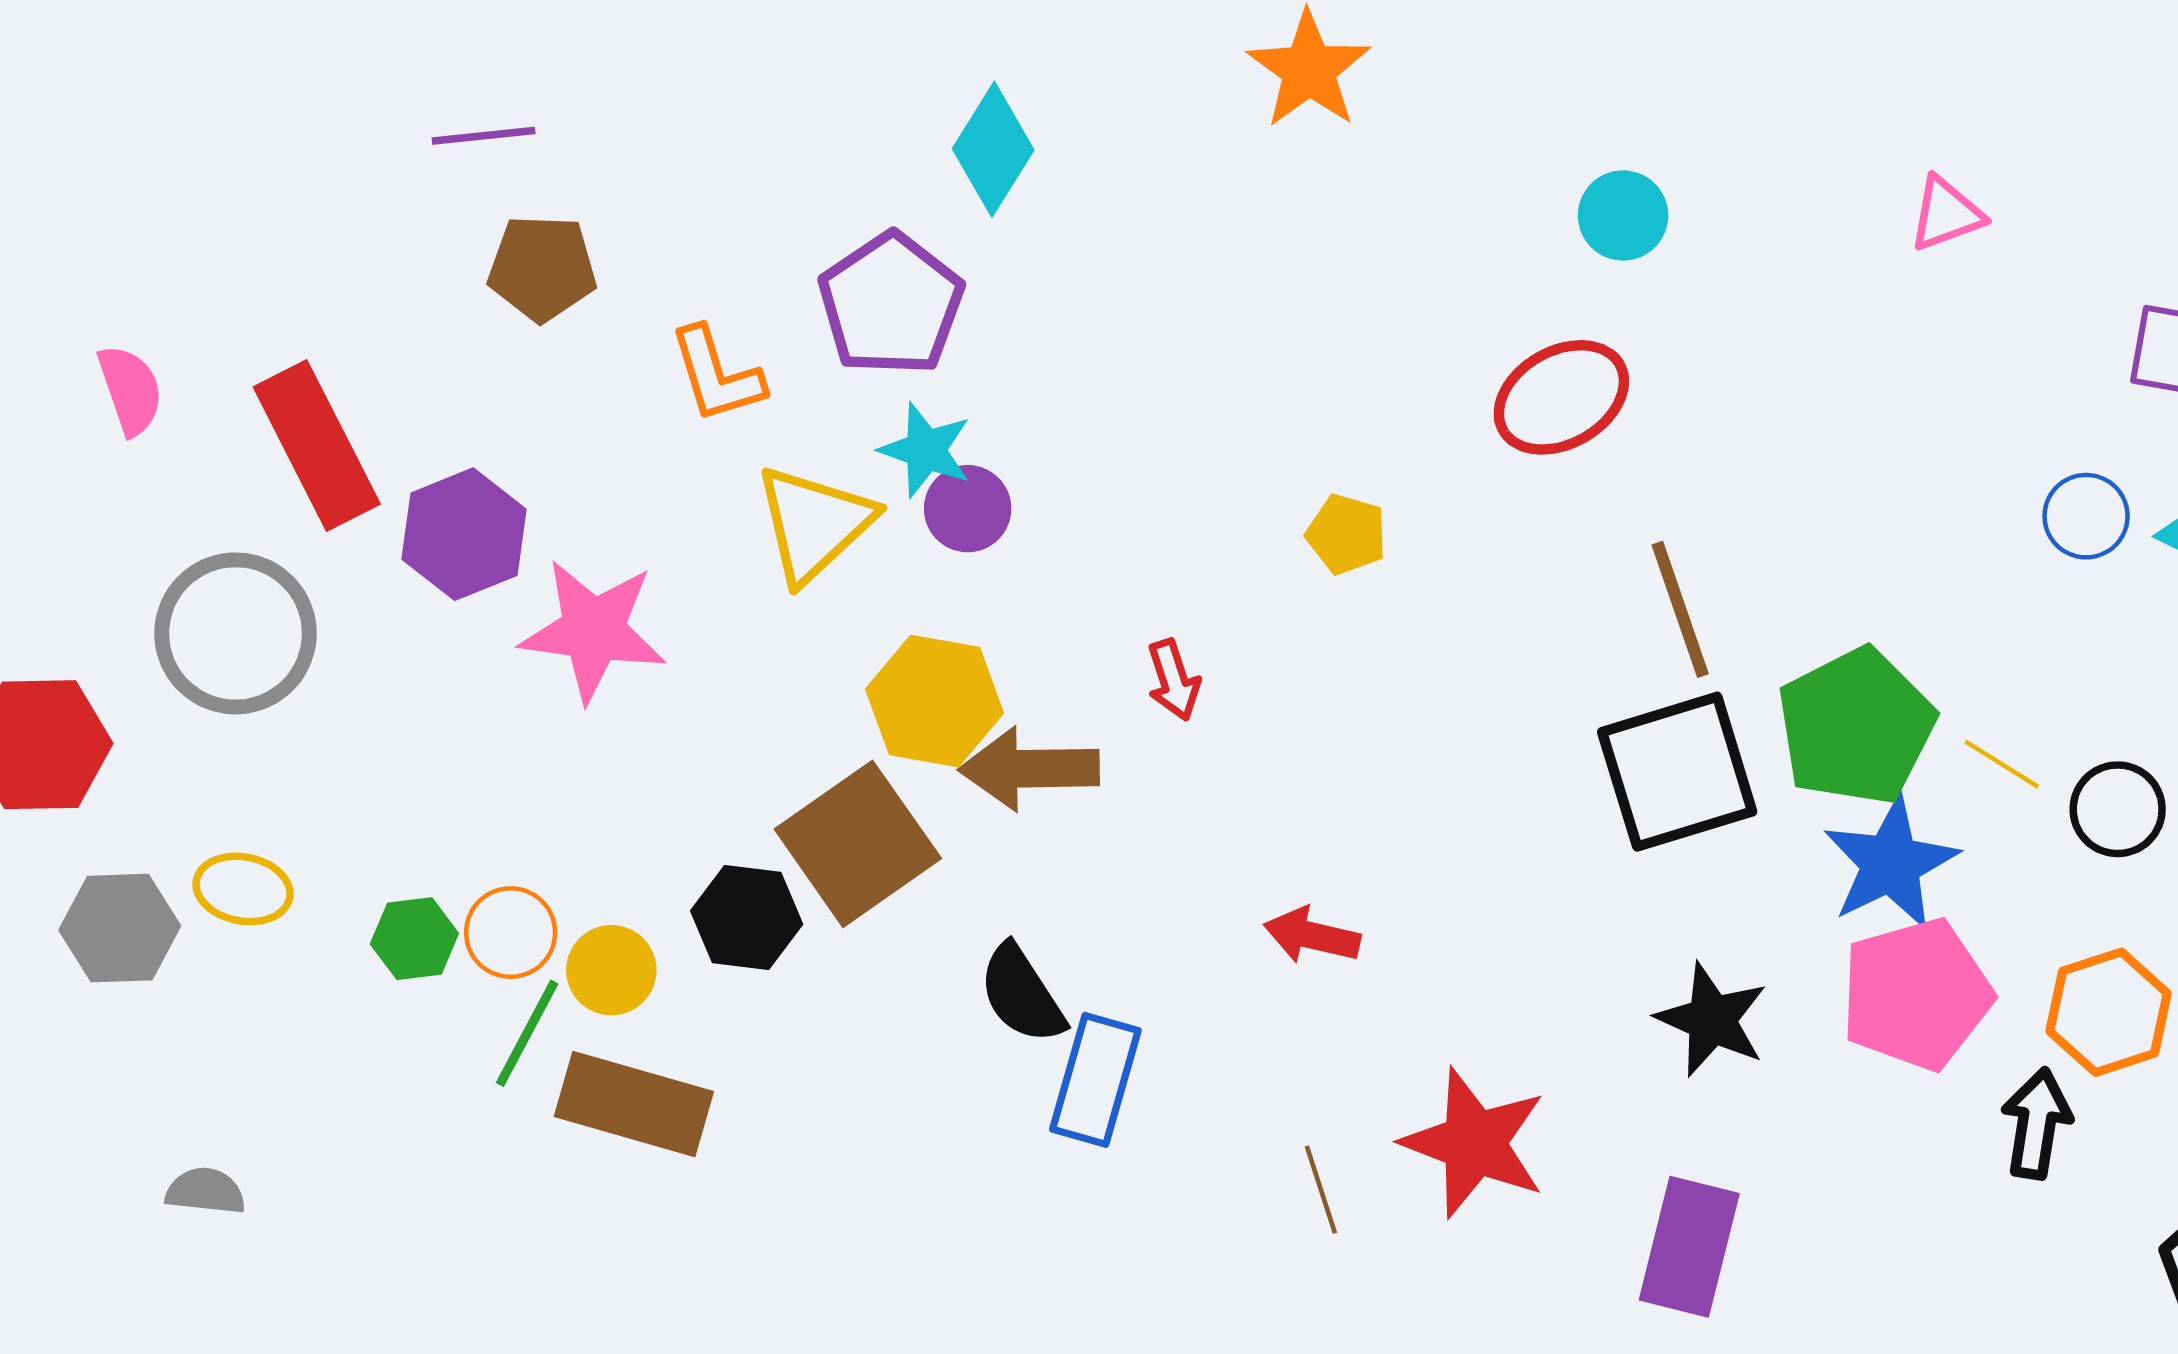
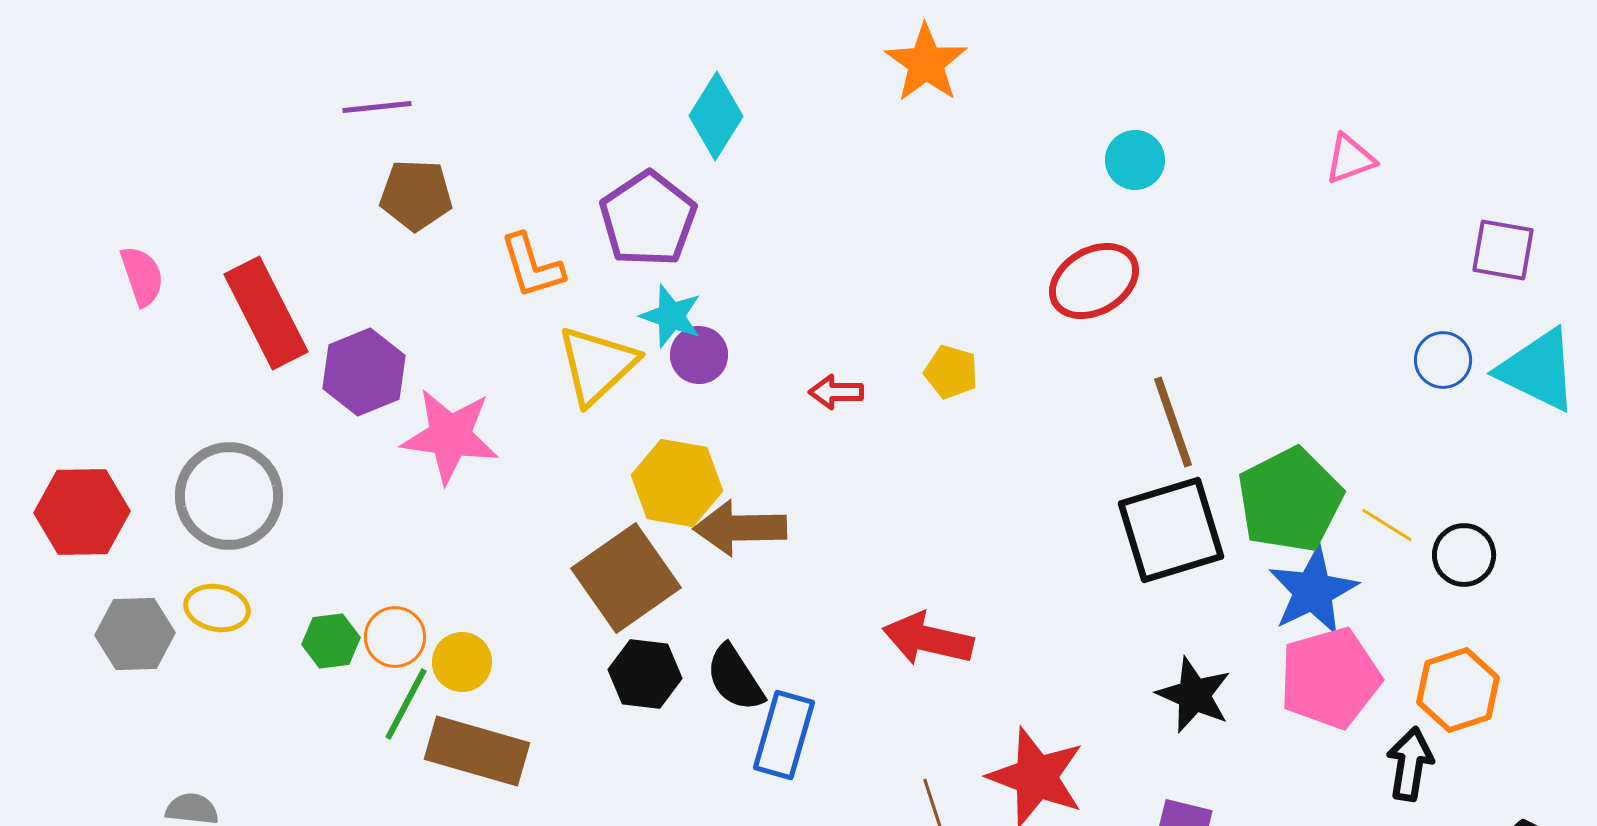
gray circle: (236, 633) -> (229, 496), moved
red arrow: (1174, 680) -> (836, 392), moved, turned 108
black hexagon: (747, 918) -> (645, 674), moved
red arrow: (1312, 936) -> (928, 639), size x1.4

